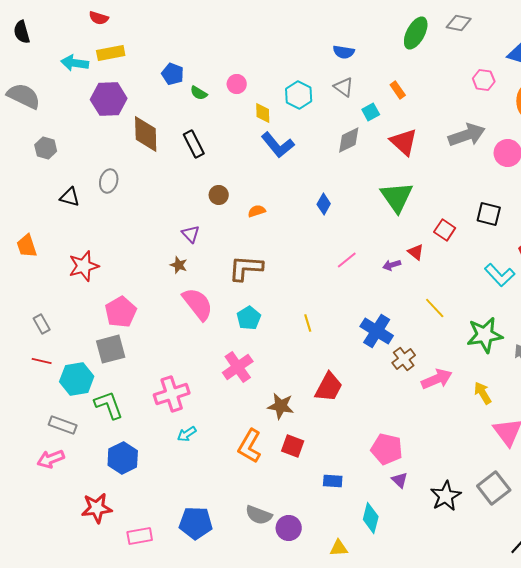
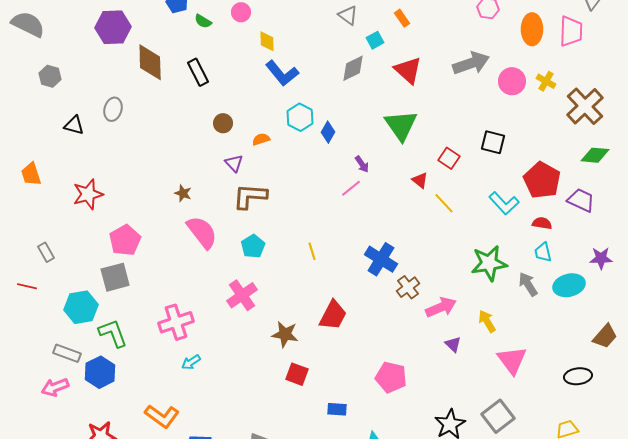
cyan hexagon: (299, 95) -> (300, 117), moved
purple triangle: (191, 234) -> (234, 163), moved
purple arrow: (392, 265) -> (362, 164), moved, turned -108
yellow line: (435, 308) -> (444, 203), moved
red line: (42, 361) -> (27, 286), moved
orange L-shape: (250, 446) -> (162, 416), moved, turned -84
blue hexagon: (123, 458) -> (100, 372), moved
purple triangle: (400, 480) -> (453, 344), moved

